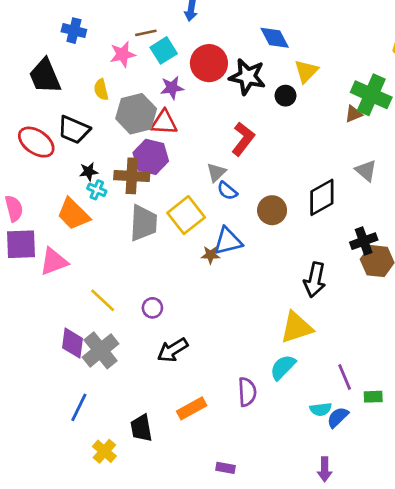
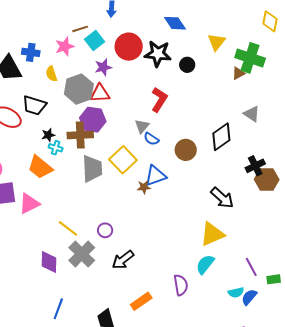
blue cross: (74, 31) -> (31, 52), moved
yellow triangle: (306, 71) -> (217, 42), moved
black arrow: (315, 280) -> (222, 198), turned -55
gray cross: (101, 350) -> (82, 254), moved

